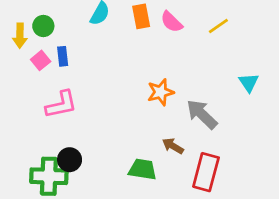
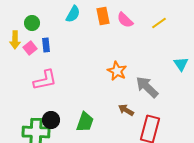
yellow arrow: (20, 36) -> (15, 40), moved
orange star: (160, 92) -> (117, 71), turned -30
green trapezoid: (143, 169) -> (85, 122), moved, turned 100

